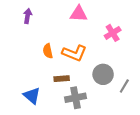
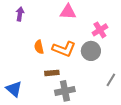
gray circle: (103, 74) -> (91, 51), moved
blue triangle: (32, 96) -> (14, 89), moved

